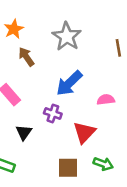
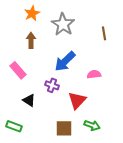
orange star: (14, 29) -> (32, 13), moved
brown arrow: (26, 57) -> (31, 40), turned 35
black triangle: (24, 132) -> (29, 100), turned -32

